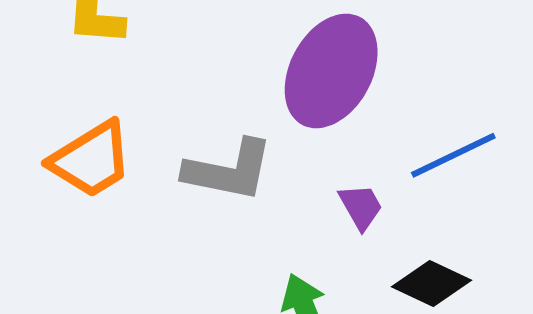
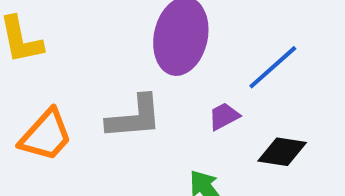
purple trapezoid: (361, 207) -> (224, 116), turned -72

